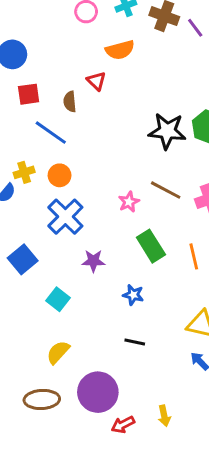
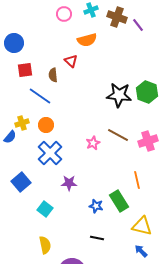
green rectangle: (151, 246) -> (119, 201), moved
yellow semicircle: (58, 352) -> (45, 245), turned 126

